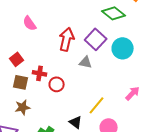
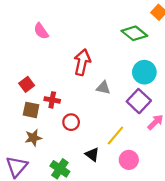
pink semicircle: (30, 23) -> (41, 31), moved
purple square: (96, 39) -> (139, 101), moved
red circle: (57, 84) -> (71, 122), moved

